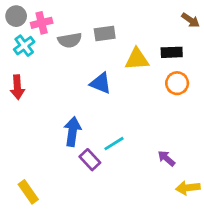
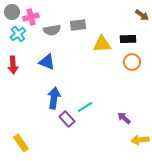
blue triangle: (101, 83) -> (47, 62), moved

